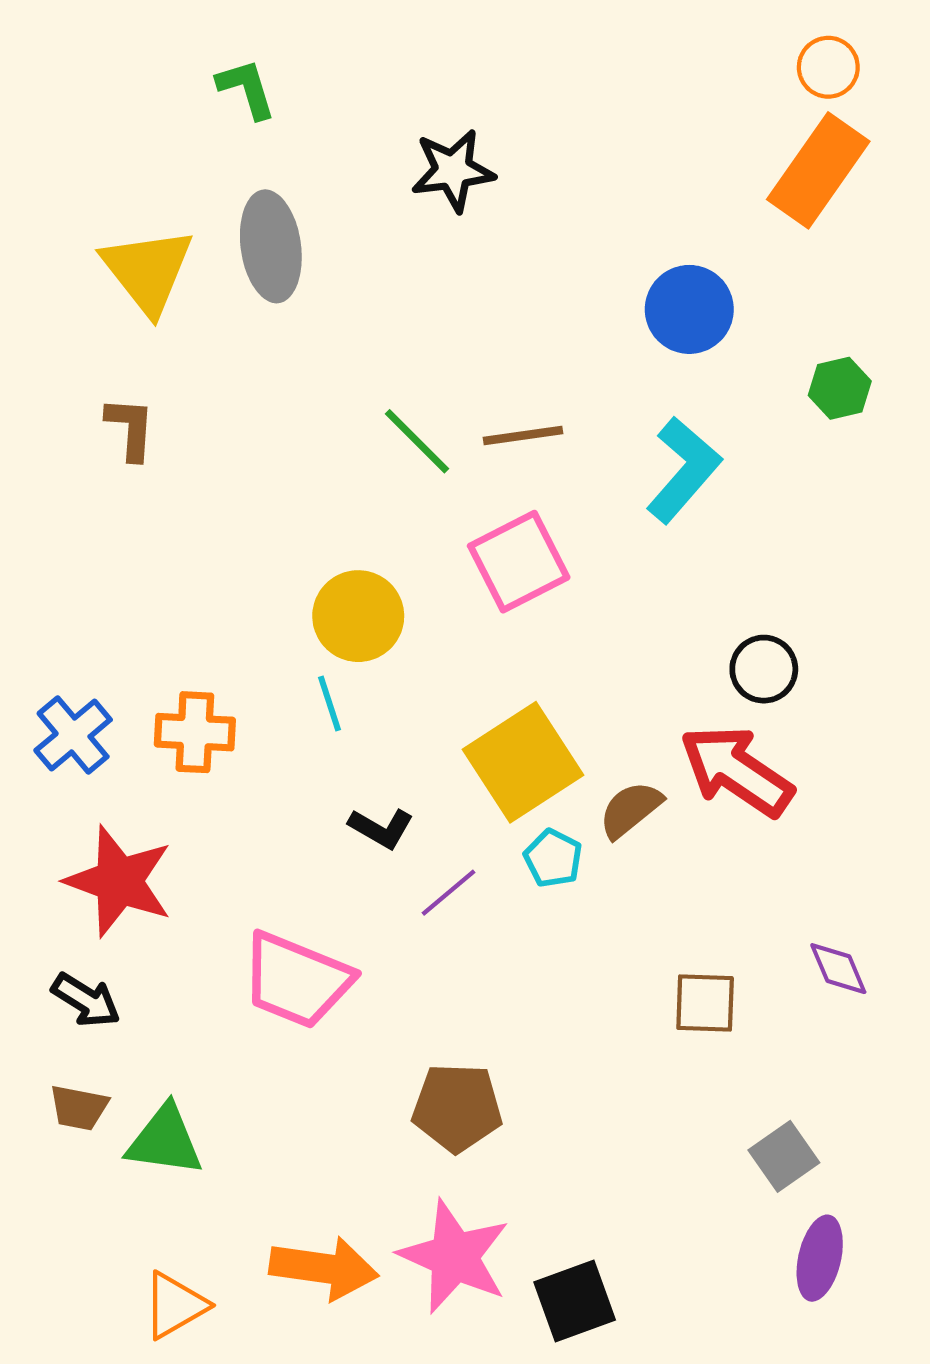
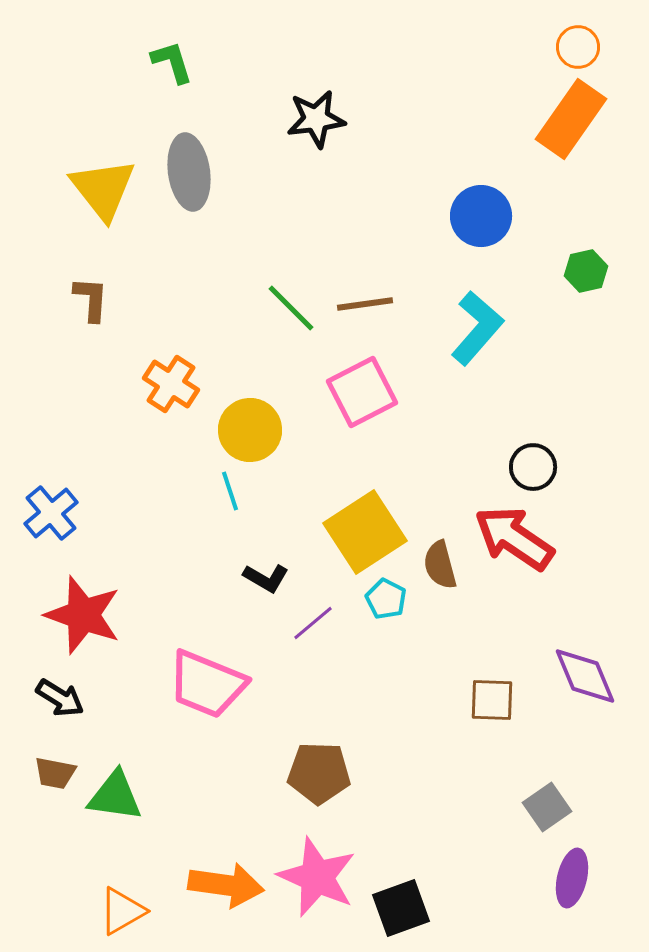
orange cross: (195, 732) -> (171, 384), moved, turned 30
brown semicircle: (631, 810) -> (440, 565), turned -66
purple diamond: (838, 969) -> (585, 676), size x1.5

